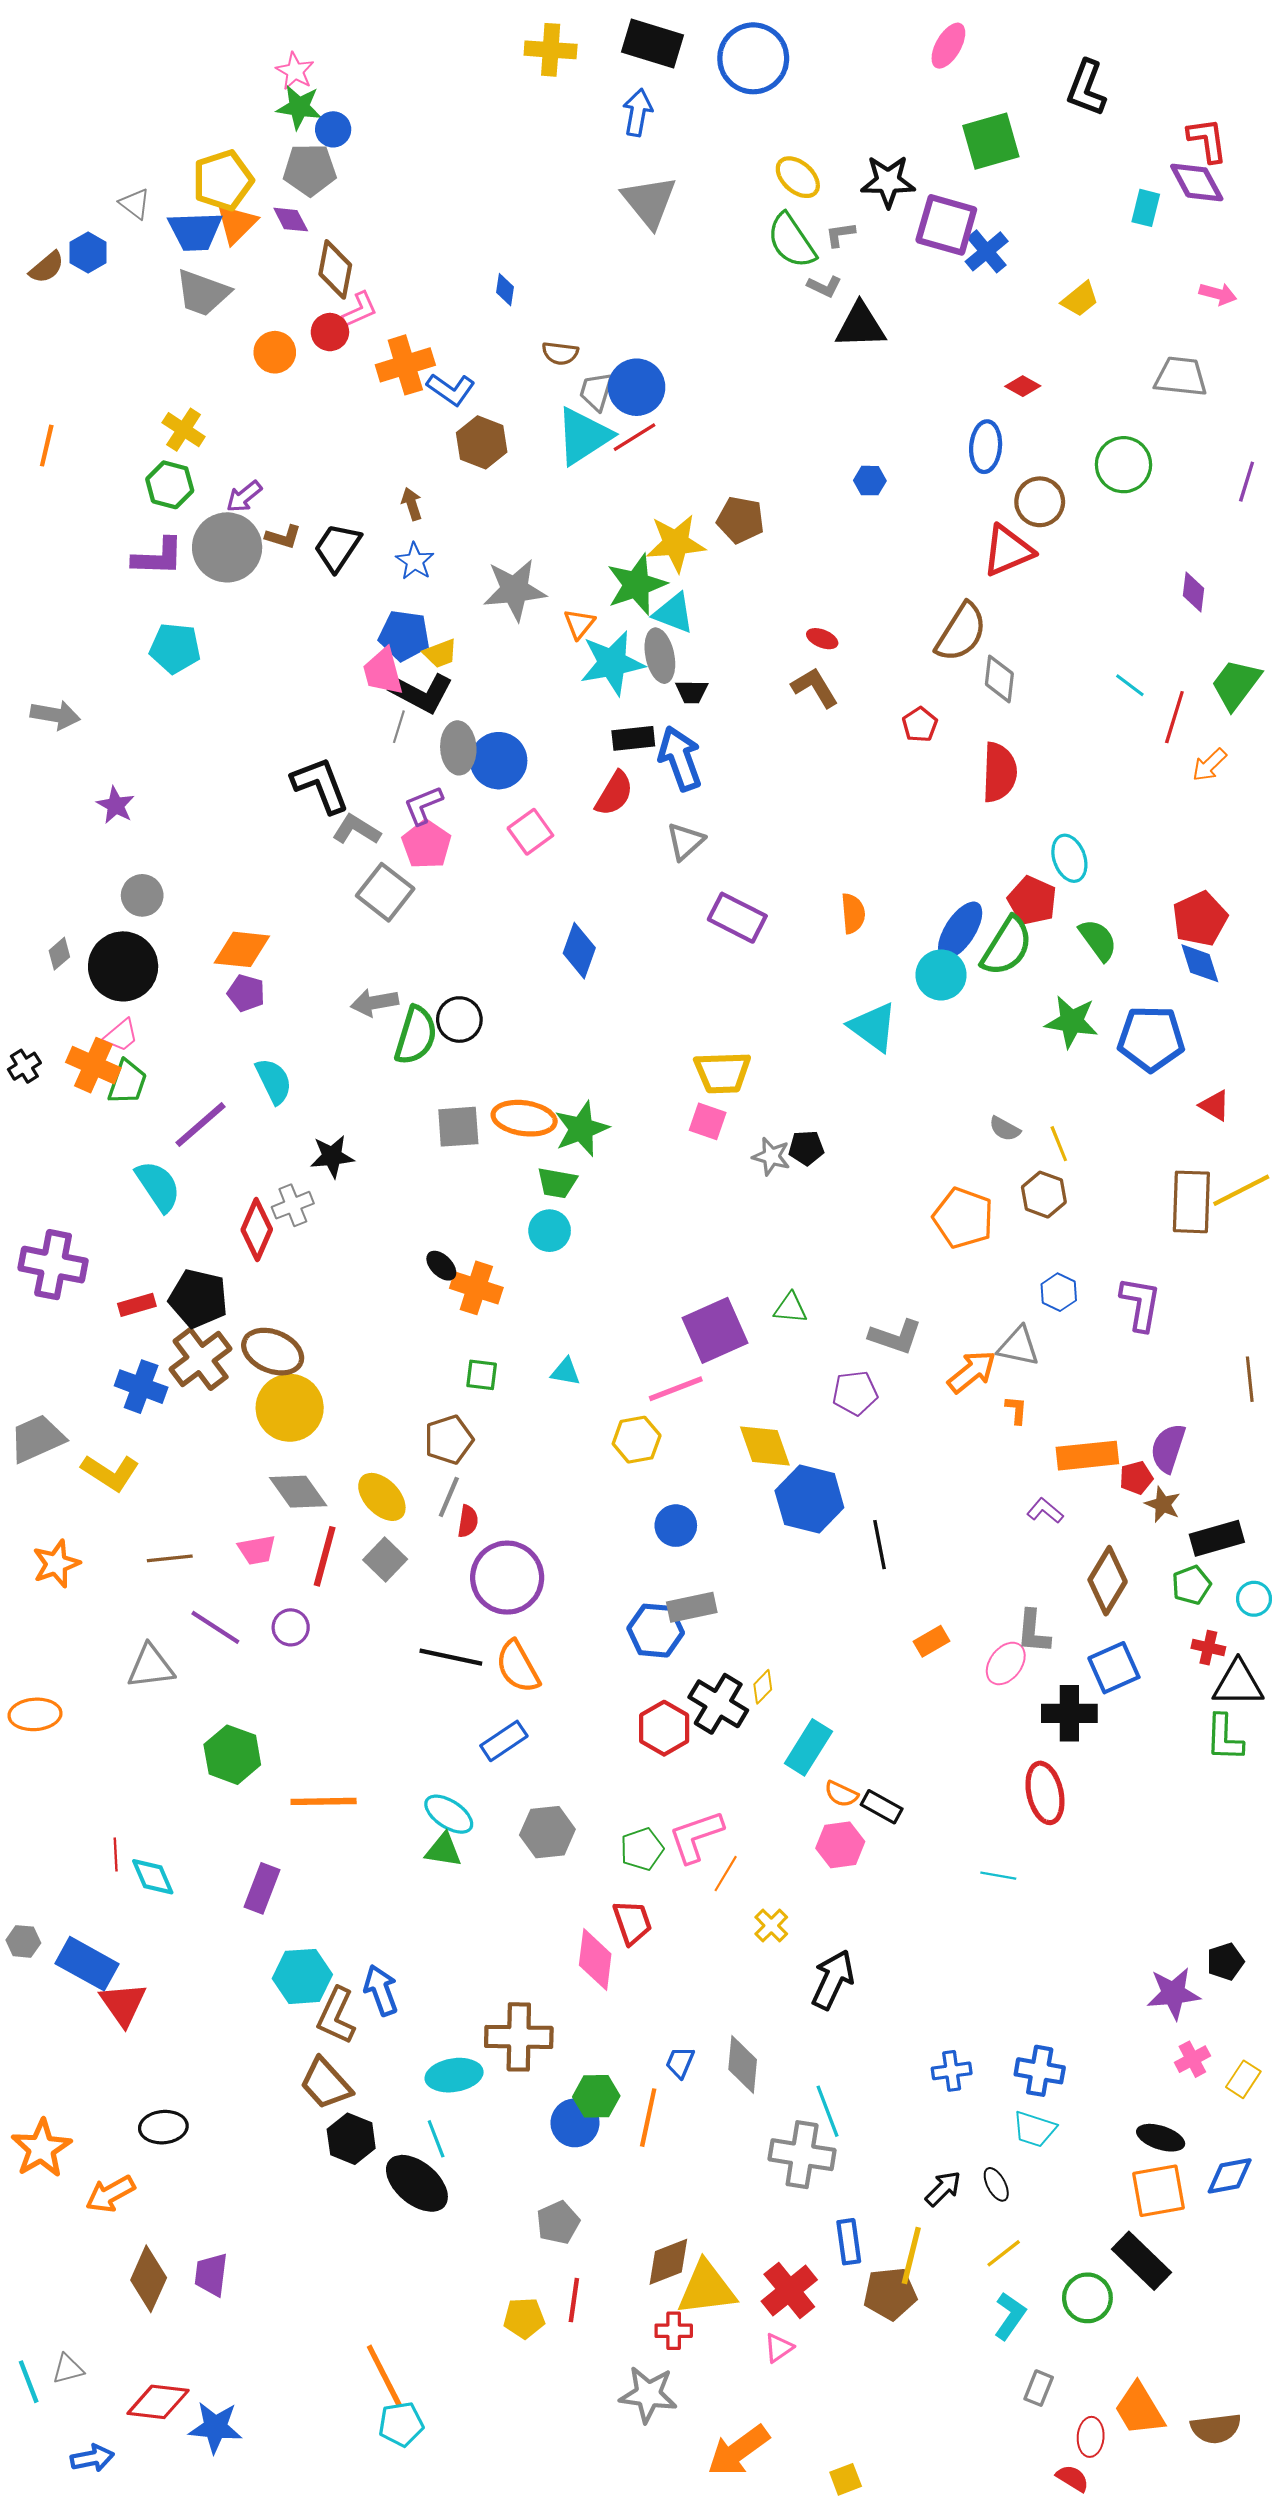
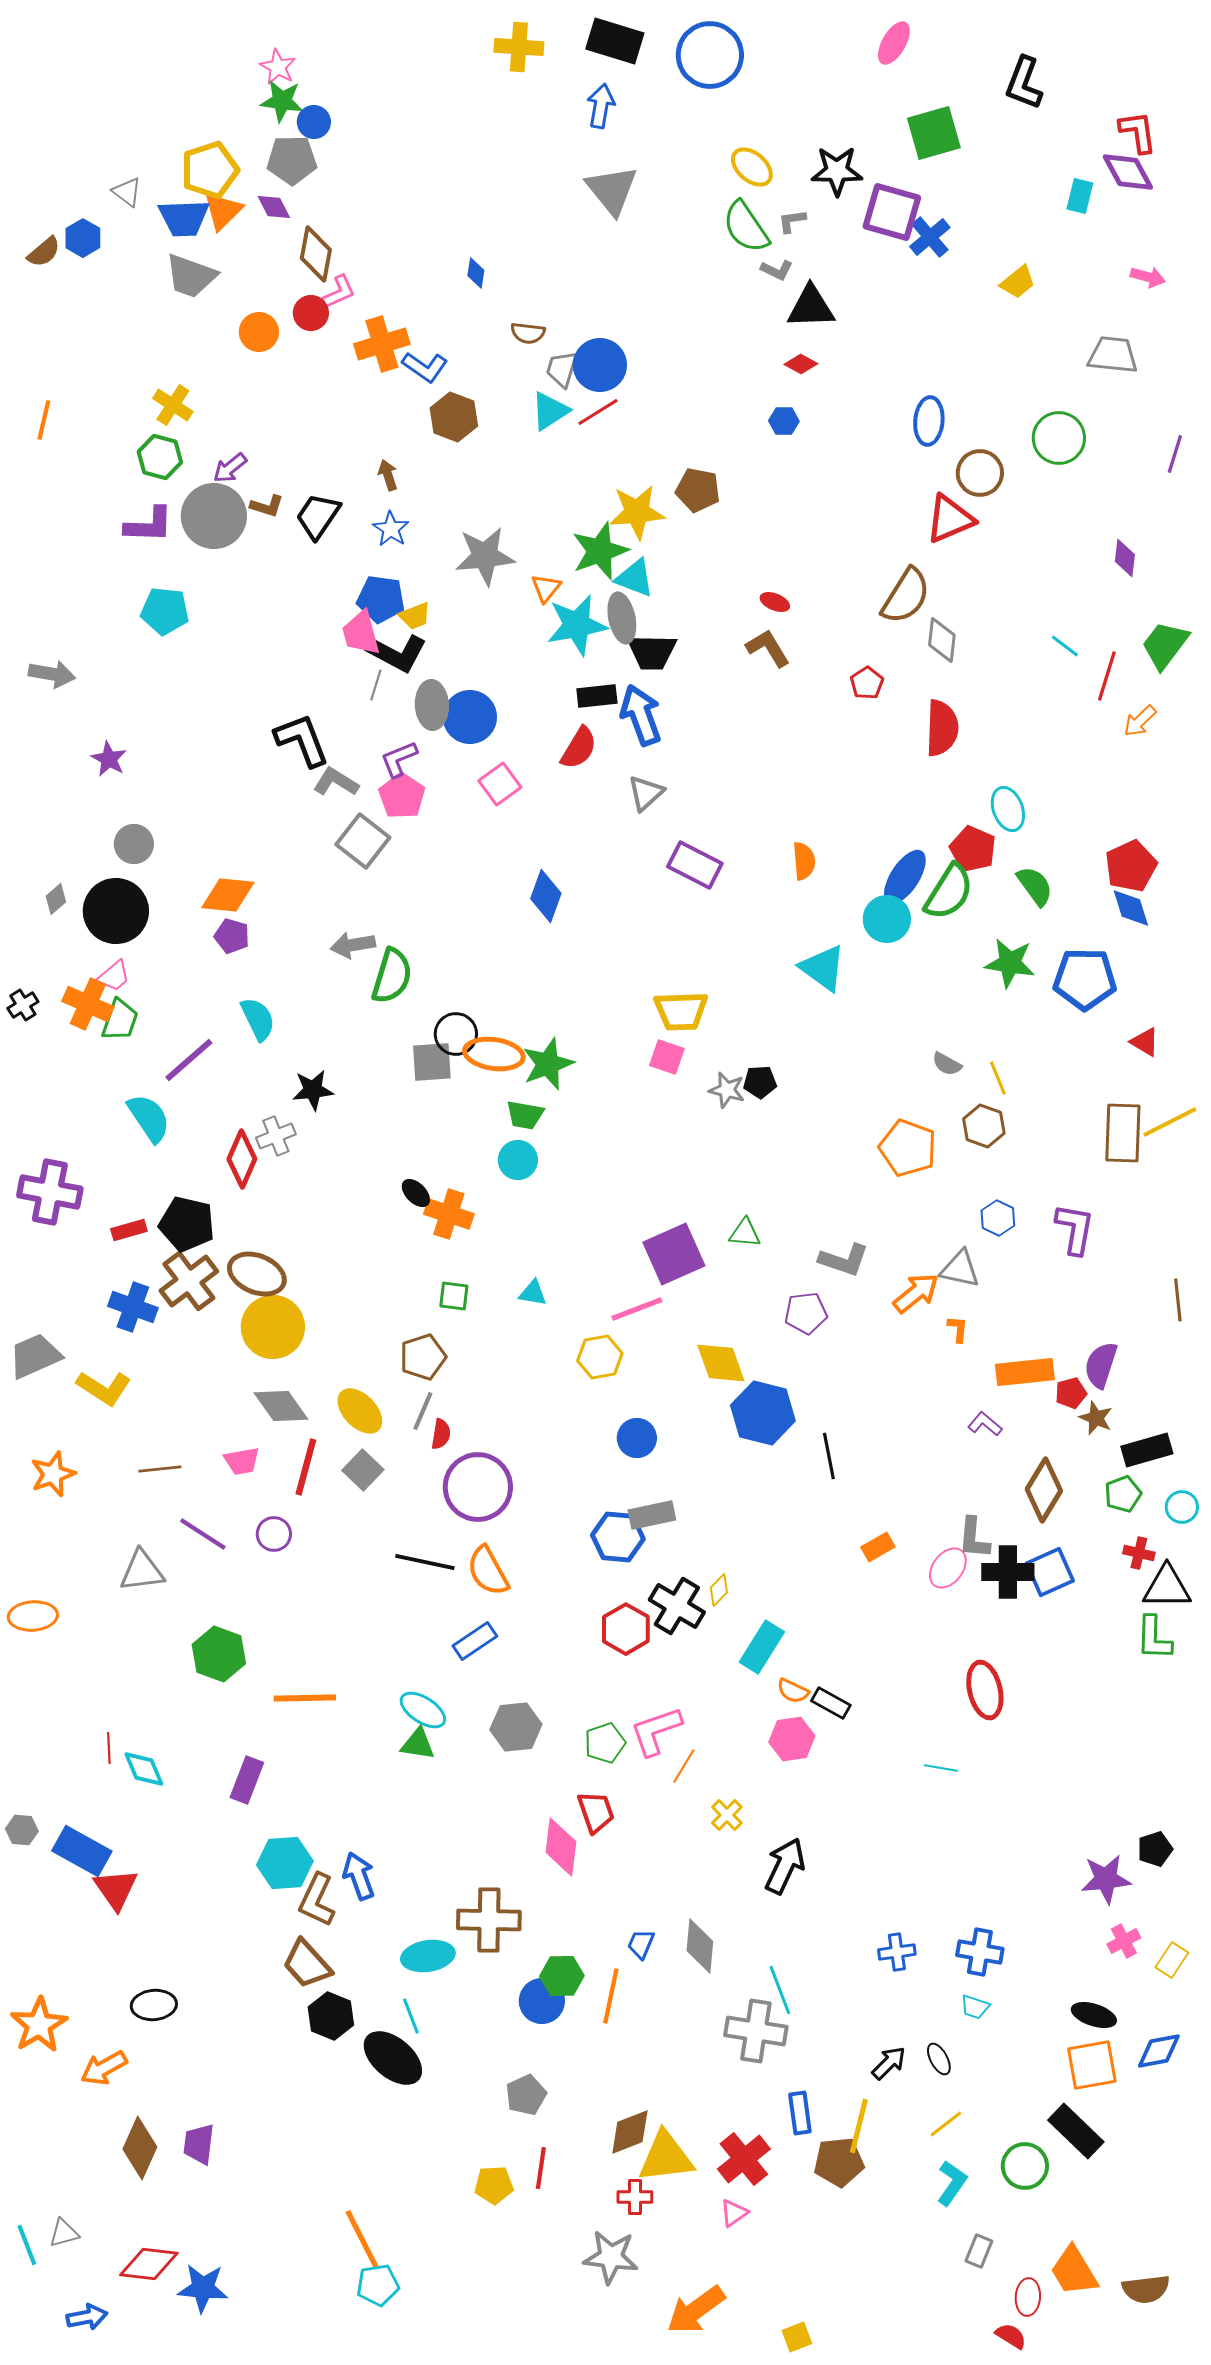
red diamond: (1023, 386) -> (801, 364), moved
cyan triangle: (583, 436) -> (550, 411), size x0.7
blue hexagon: (870, 481) -> (784, 421), moved
black trapezoid: (692, 692) -> (652, 652), size x1.6
black circle: (459, 1020) -> (456, 1034), moved
black cross: (1069, 1713) -> (1008, 1572), moved
cyan trapezoid: (1034, 2129) -> (975, 2007), size x0.7

